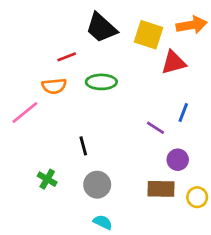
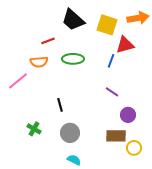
blue line: (183, 112) -> (111, 61), moved
yellow circle: (197, 197) -> (134, 148), moved

